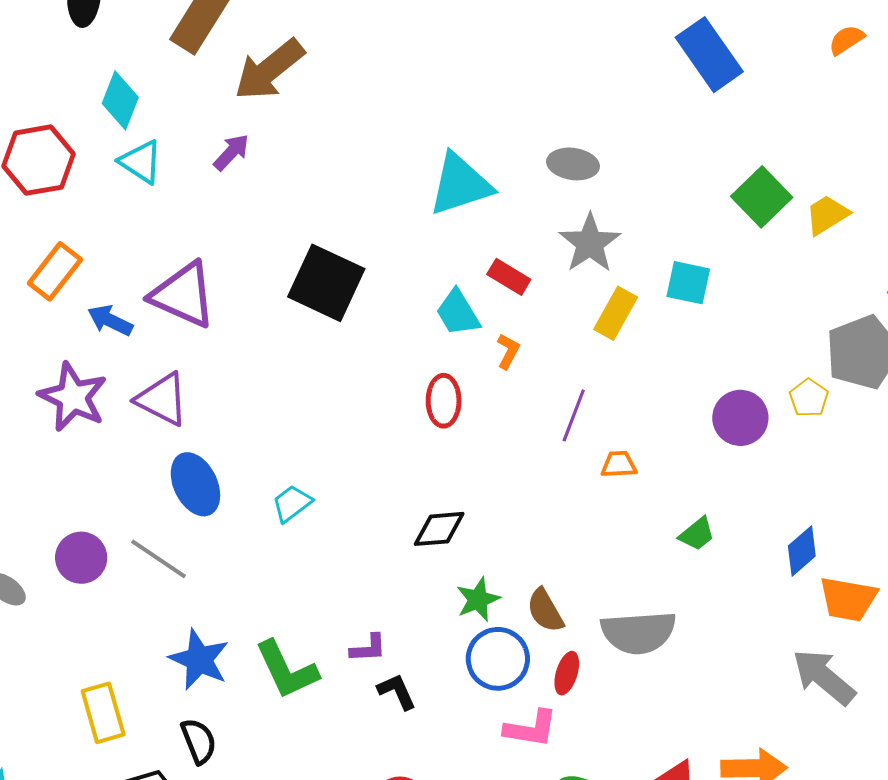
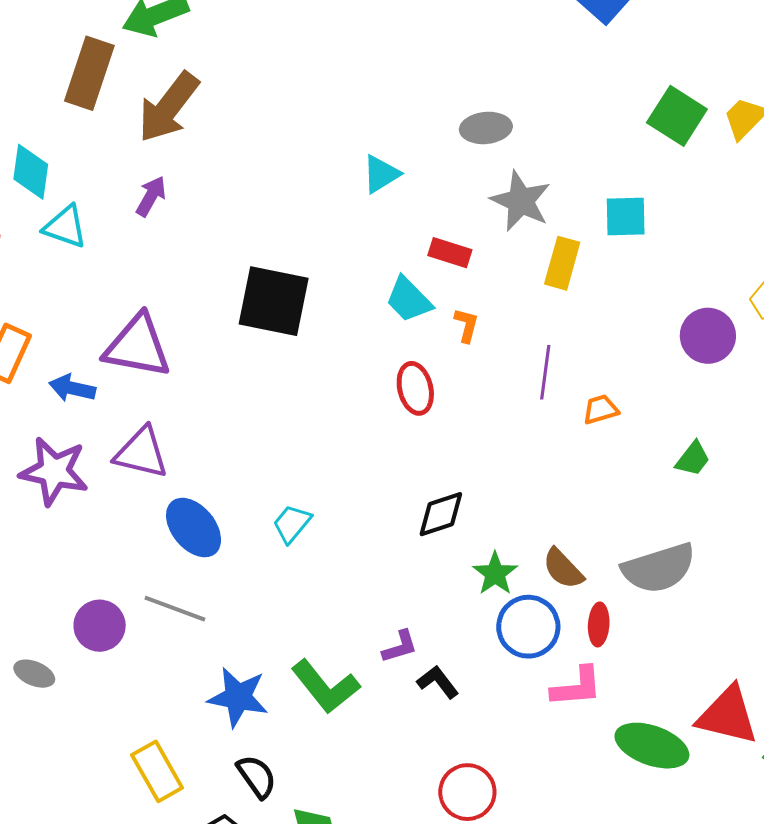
cyan triangle: (460, 184) -> (381, 174), size x0.6

